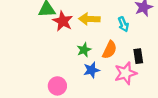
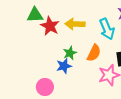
cyan arrow: (123, 24) -> (107, 29), size x1.5
blue star: (91, 70) -> (64, 66), moved

